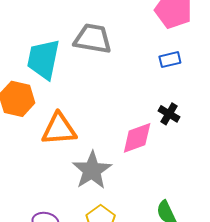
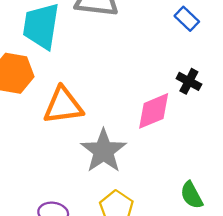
blue rectangle: (170, 60) -> (187, 19), turned 60

